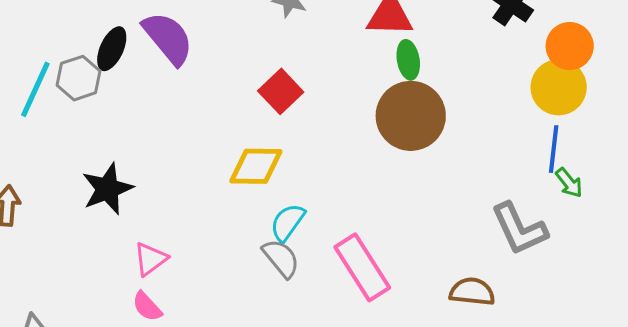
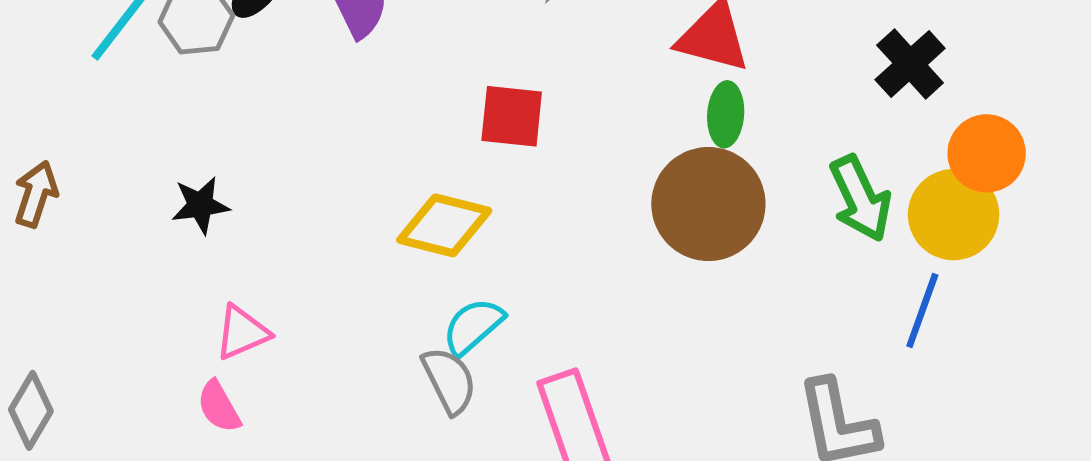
red square: (281, 91) -> (512, 116), turned 36
green arrow: (569, 183) -> (860, 199), moved, size x1.6
black star: (107, 189) -> (200, 205), size x0.7

